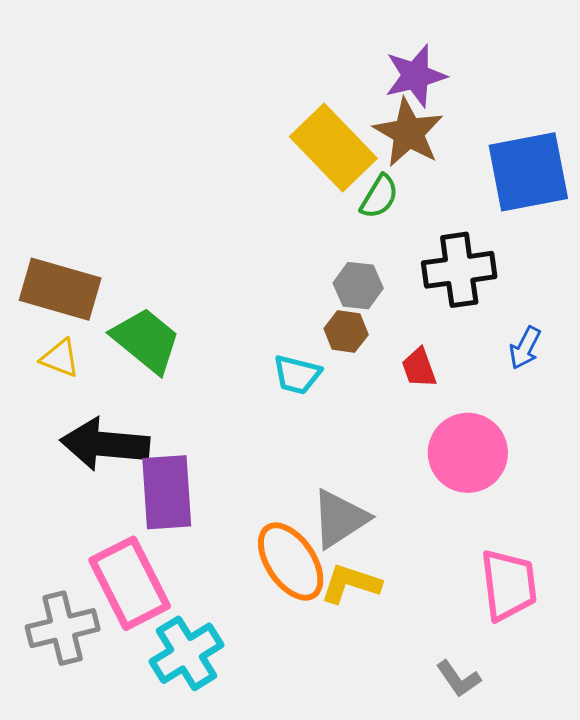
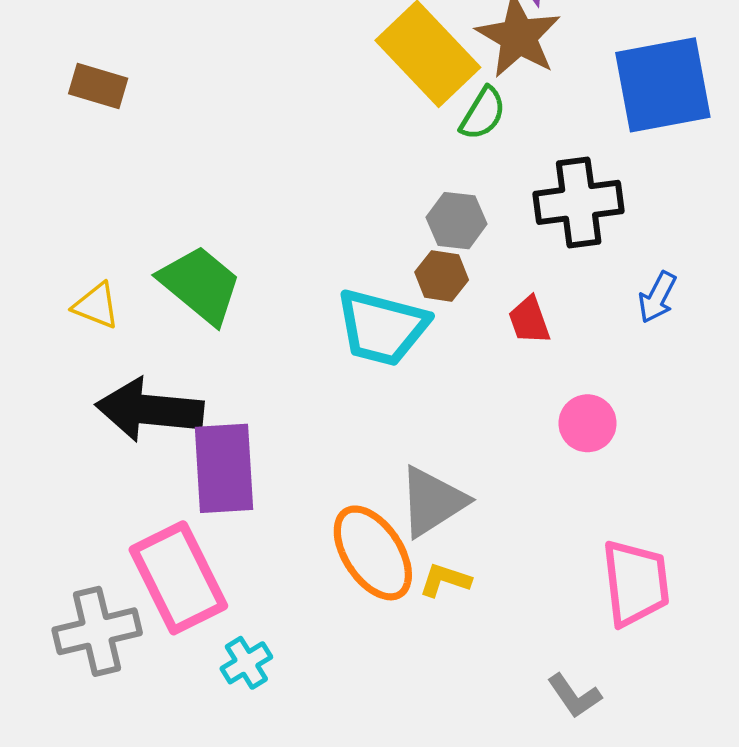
brown rectangle: (60, 289) -> (98, 86), moved, size x0.6
cyan trapezoid: (297, 375) -> (382, 327), size x1.6
pink circle: (468, 453) -> (588, 423), size x0.6
yellow L-shape: (351, 584) -> (445, 580), size x0.7
cyan cross: (186, 653) -> (246, 663), size x0.6

